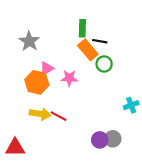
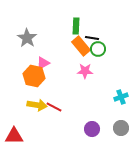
green circle: (104, 64) -> (98, 49), moved
pink star: (69, 78) -> (85, 71), moved
gray circle: (113, 139) -> (121, 128), moved

